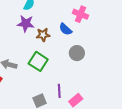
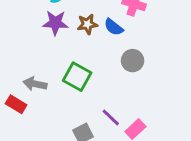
brown star: (43, 35) -> (87, 24), moved
purple line: (59, 91) -> (111, 117), turned -40

